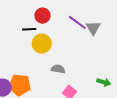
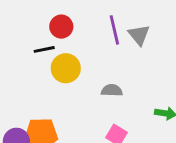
purple line: (77, 22) -> (114, 30), turned 48
gray semicircle: (58, 69) -> (112, 90), moved

